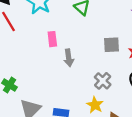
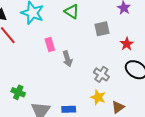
gray square: (111, 45) -> (102, 29), moved

